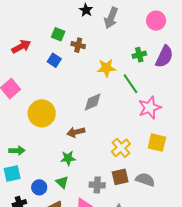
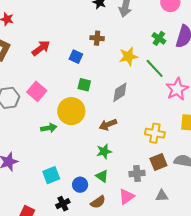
green square: (58, 34) -> (84, 85), moved
green cross: (139, 55) -> (159, 38), turned -32
yellow cross: (121, 148) -> (155, 133), turned -30
green arrow: (17, 151) -> (49, 128), moved

